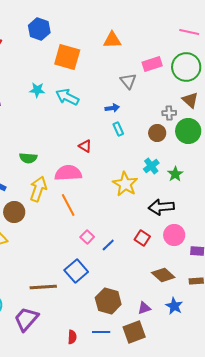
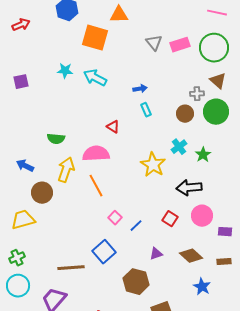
orange triangle: (112, 40) -> (119, 15), moved
gray triangle: (128, 81) -> (154, 43), moved
purple triangle: (144, 308) -> (156, 254), moved

